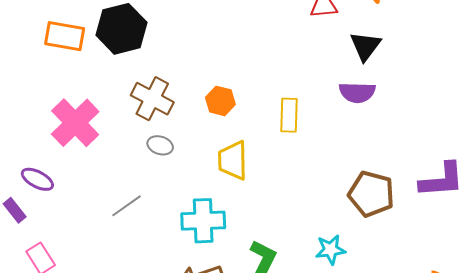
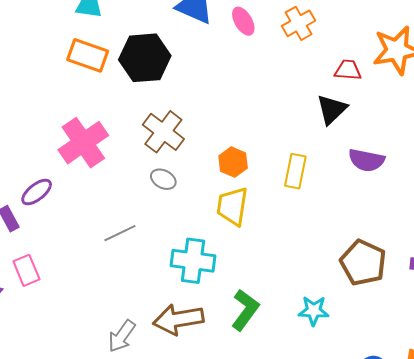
black triangle: (365, 46) -> (332, 109), moved
orange hexagon: (220, 101) -> (233, 162), moved
purple ellipse: (37, 179) -> (37, 192), turned -76

